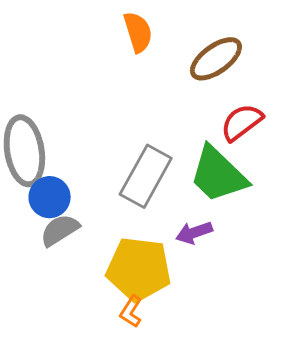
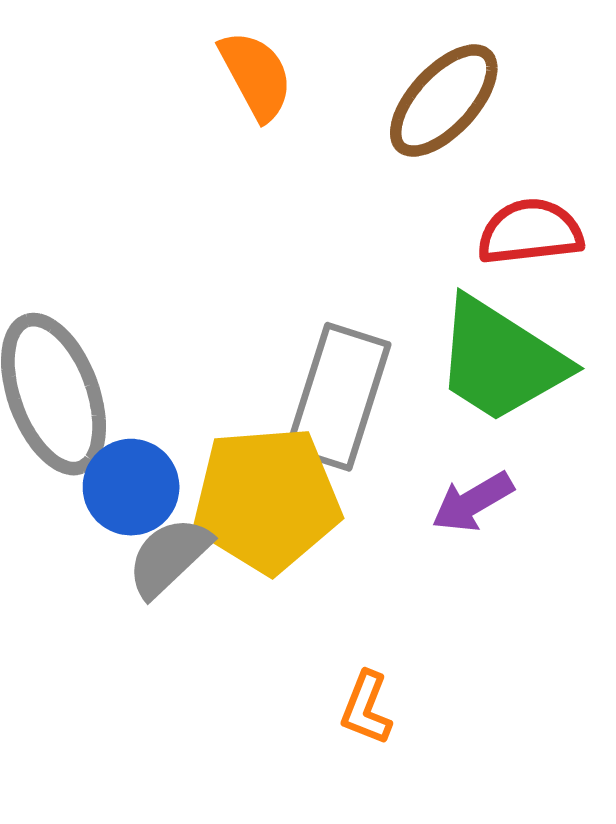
red semicircle: (242, 122) -> (530, 232), turned 42
yellow pentagon: (139, 269) -> (267, 500), moved

